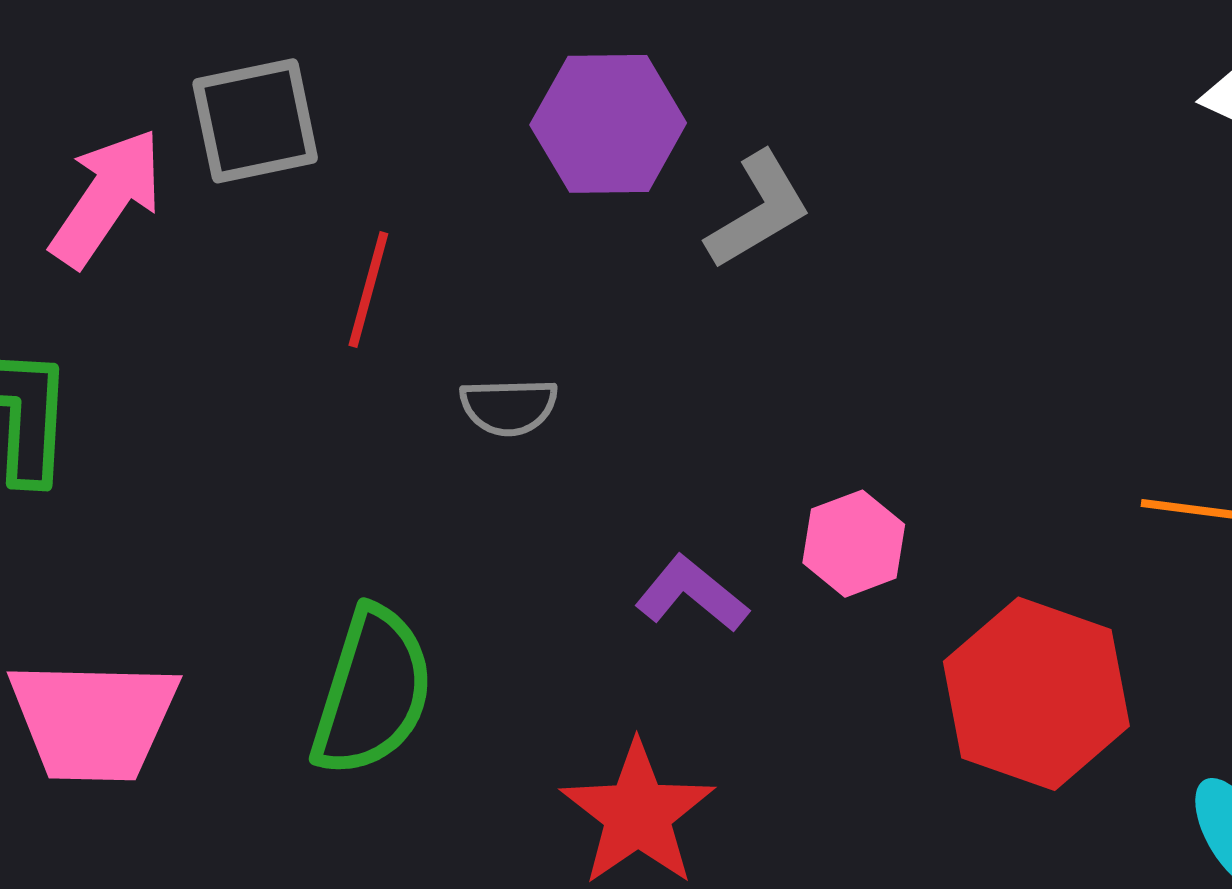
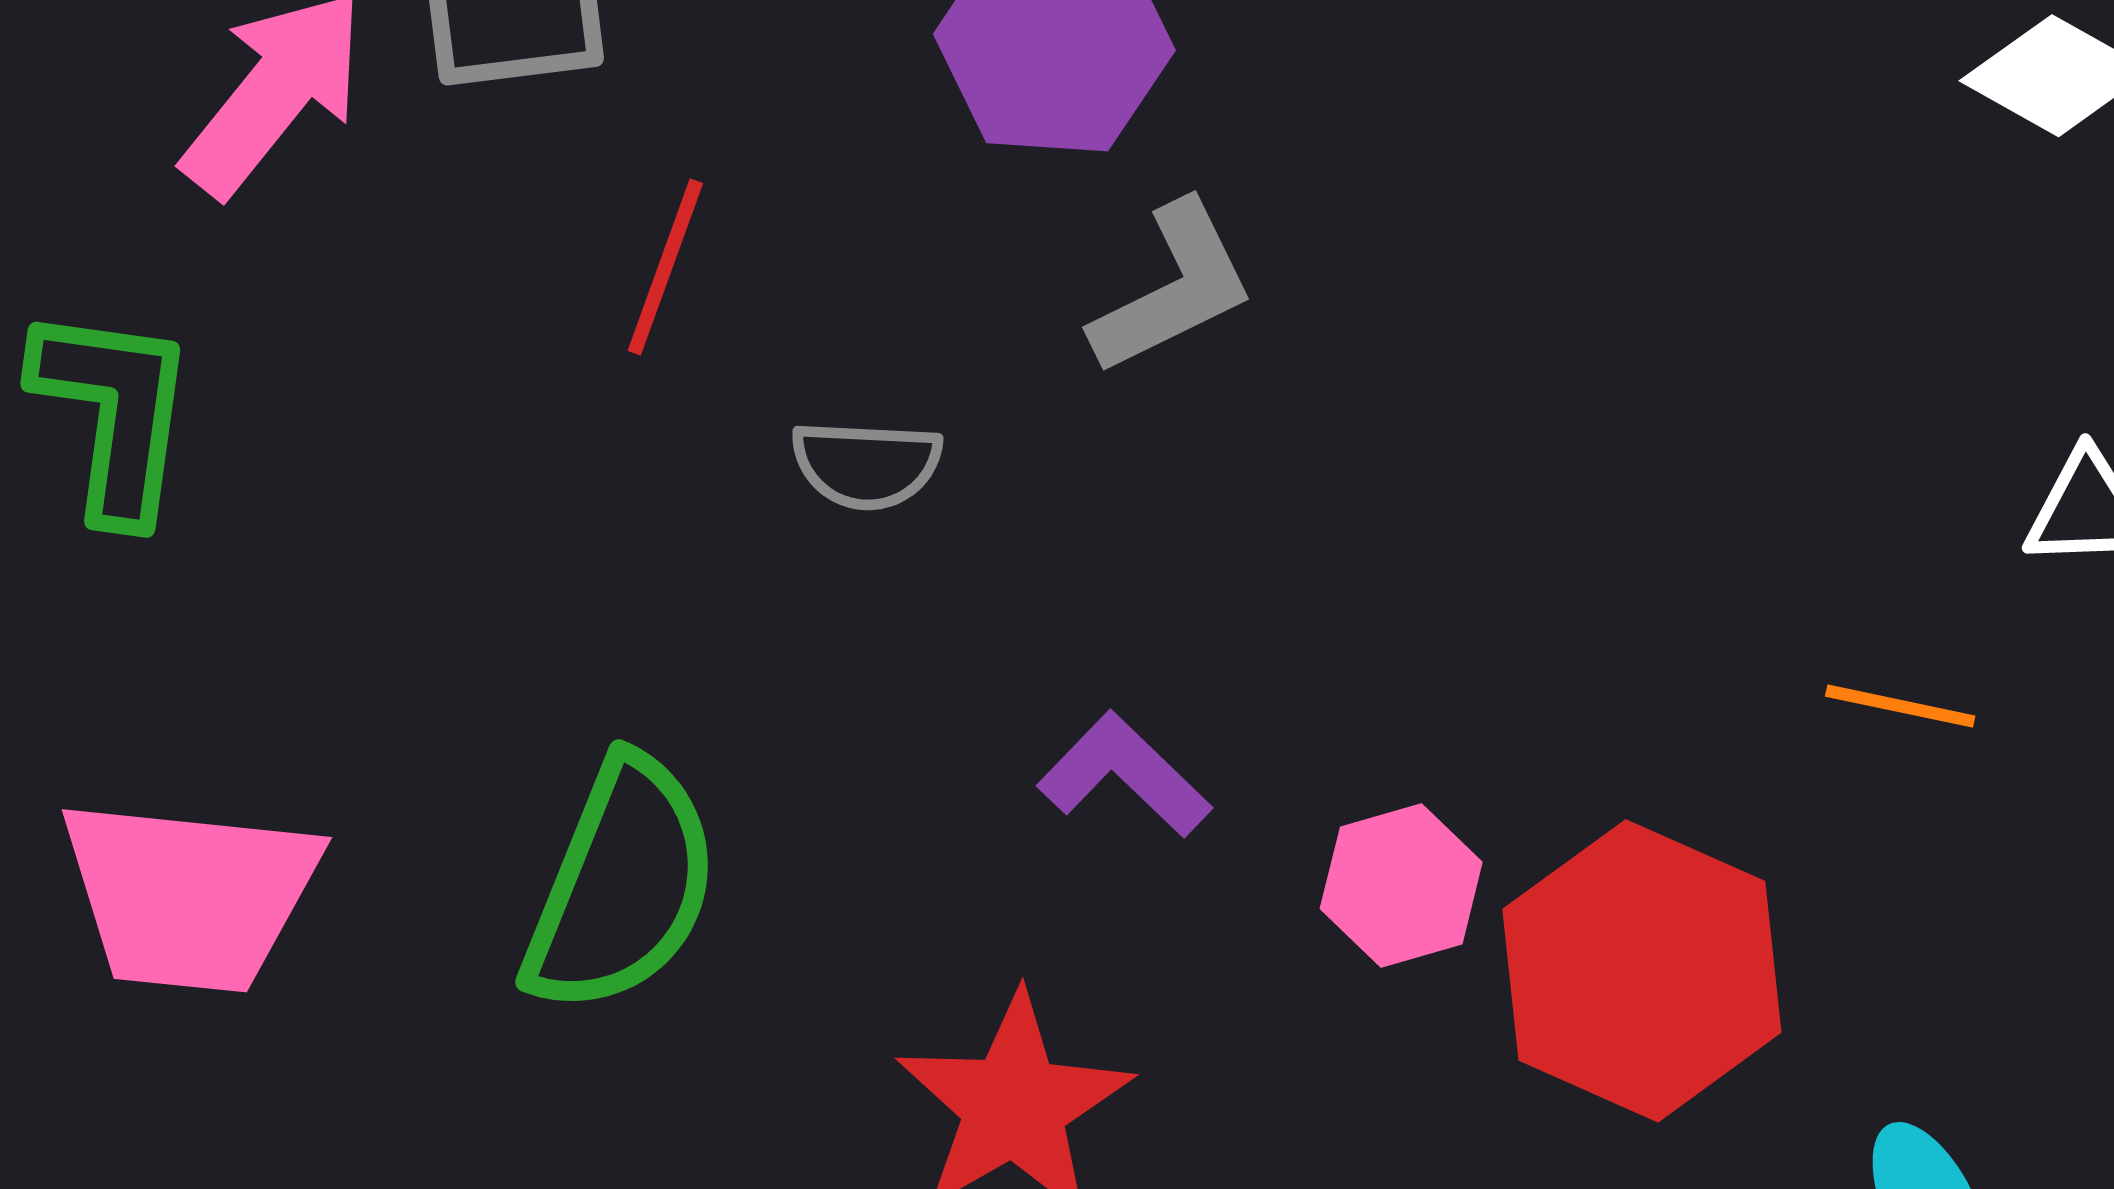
gray L-shape: (758, 210) -> (1173, 288), moved
pink hexagon: (854, 544) -> (1401, 885), moved

